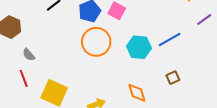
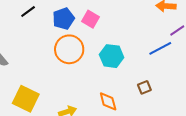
blue line: (170, 40) -> (160, 48), moved

